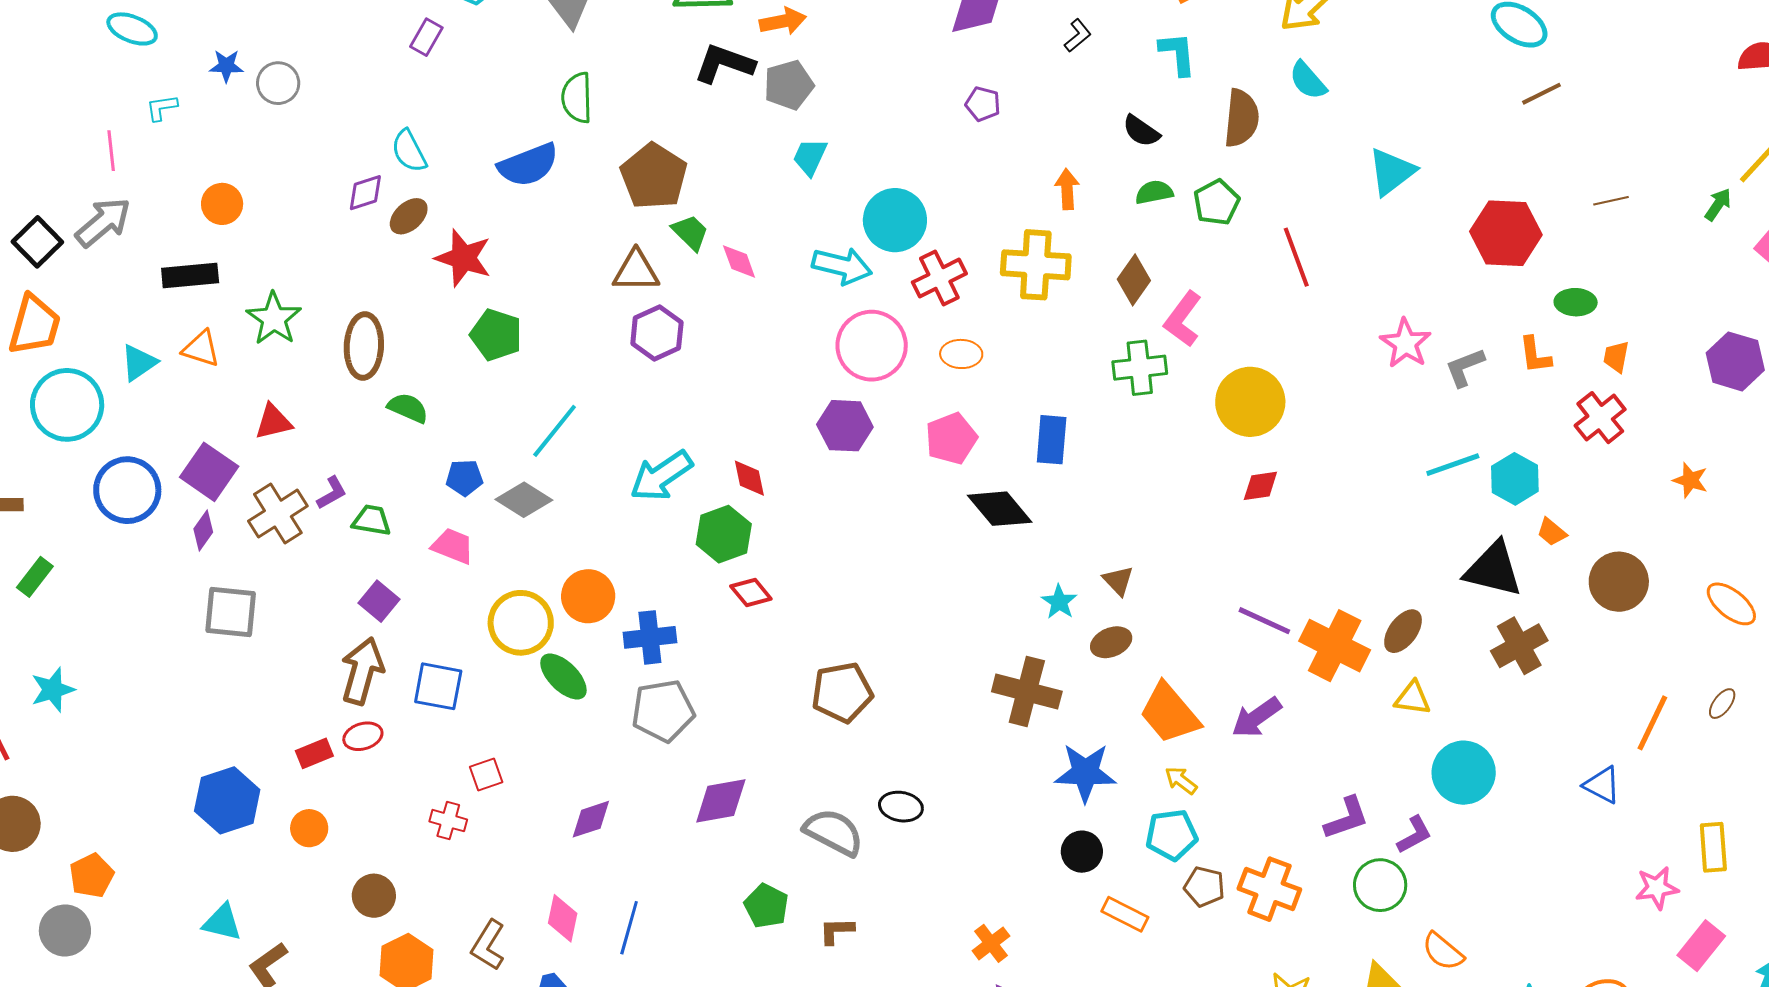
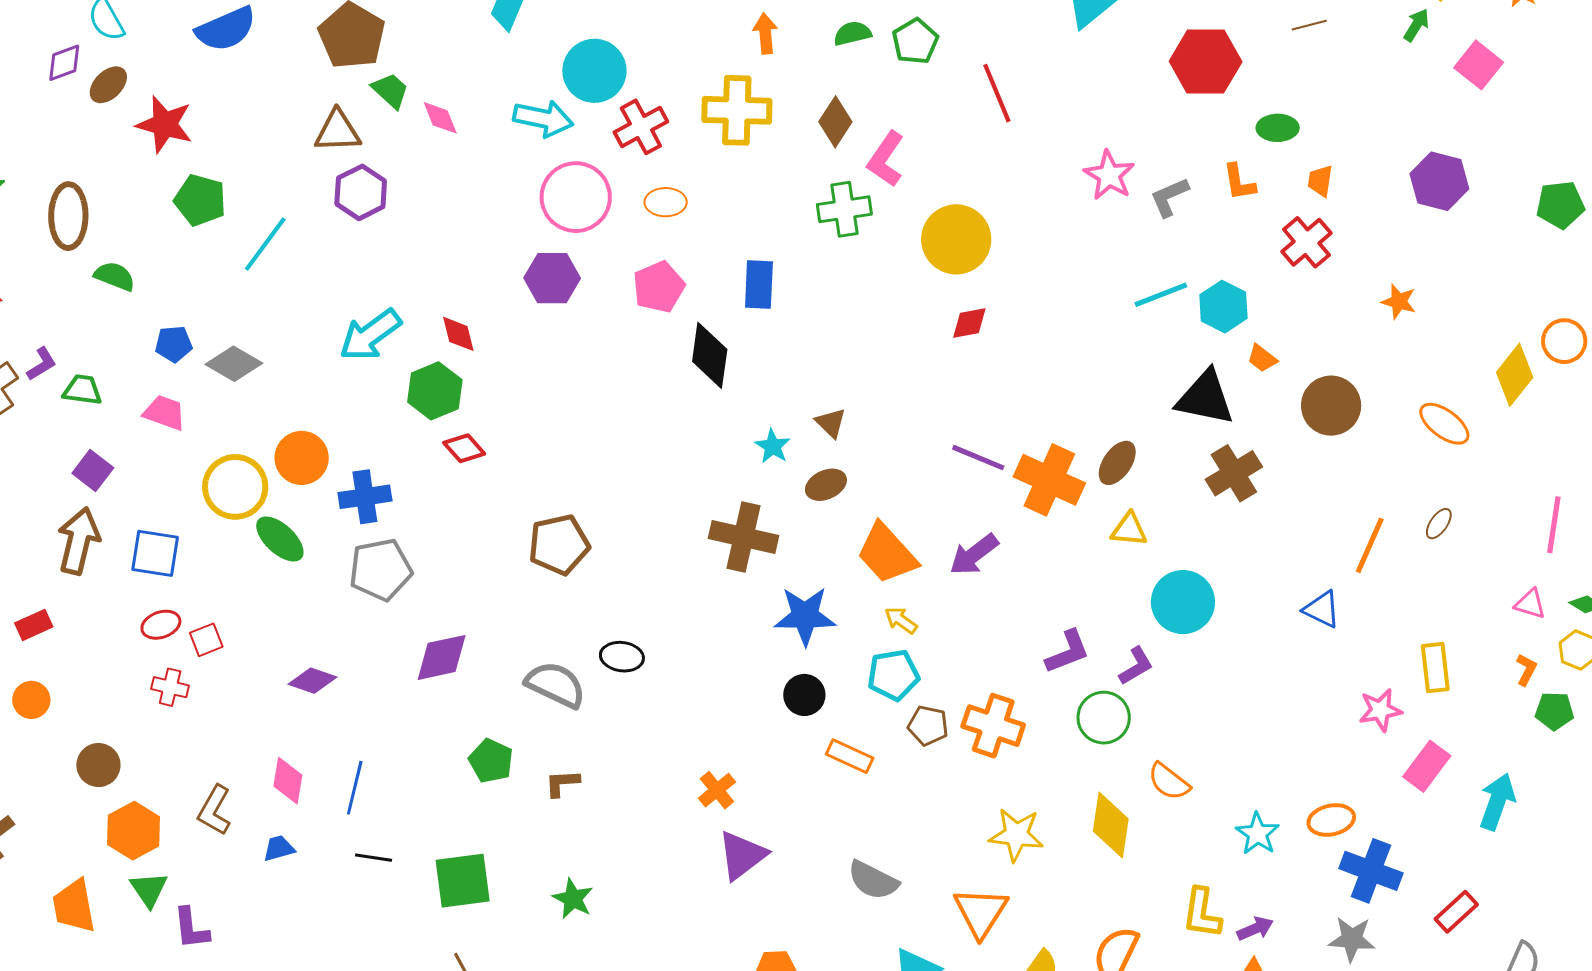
cyan line: (555, 431) -> (265, 244), moved
black diamond: (1000, 509) -> (710, 355), turned 50
red ellipse: (363, 736) -> (161, 625), moved
purple diamond: (591, 819) -> (313, 681), turned 39

